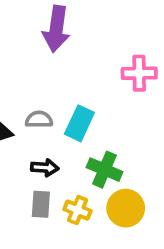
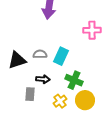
gray rectangle: (41, 204) -> (30, 94), moved
yellow cross: (77, 210) -> (60, 101), turned 32

